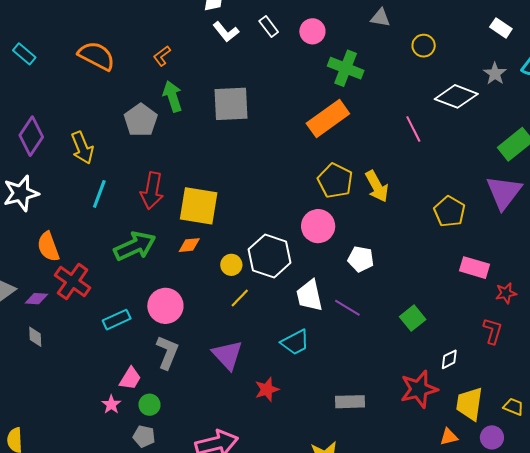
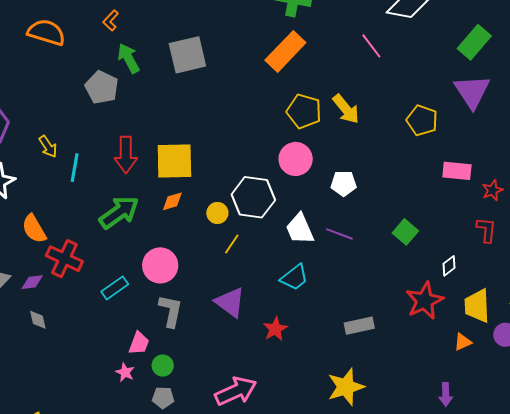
yellow arrow: (82, 148) -> (48, 147), moved, size x0.7

